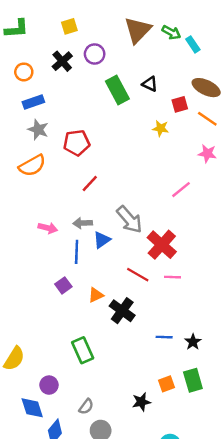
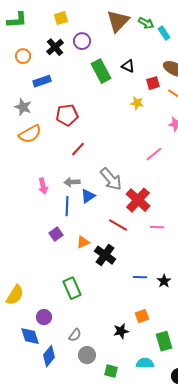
blue rectangle: (33, 102) -> (42, 81), moved
gray star: (38, 130) -> (23, 107), moved
pink arrow: (48, 228) -> (43, 186), turned 63
pink line: (173, 277) -> (157, 227), moved
green rectangle: (193, 380) -> (164, 341), moved

